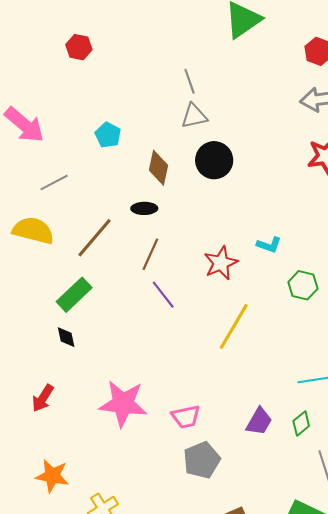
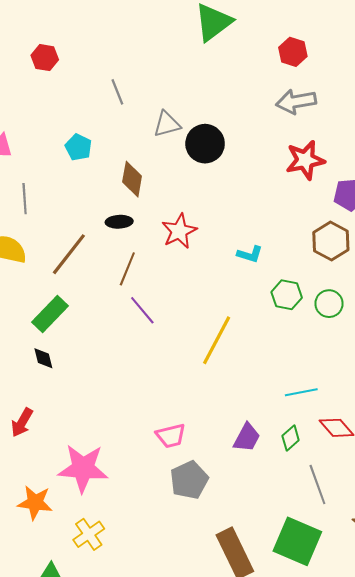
gray line: (190, 81) -> (117, 92), moved
black circle: (214, 160) -> (205, 144), moved
gray line: (54, 182) -> (25, 199), turned -64
red star: (221, 263) -> (179, 231), moved
pink star: (123, 404) -> (83, 468), moved

